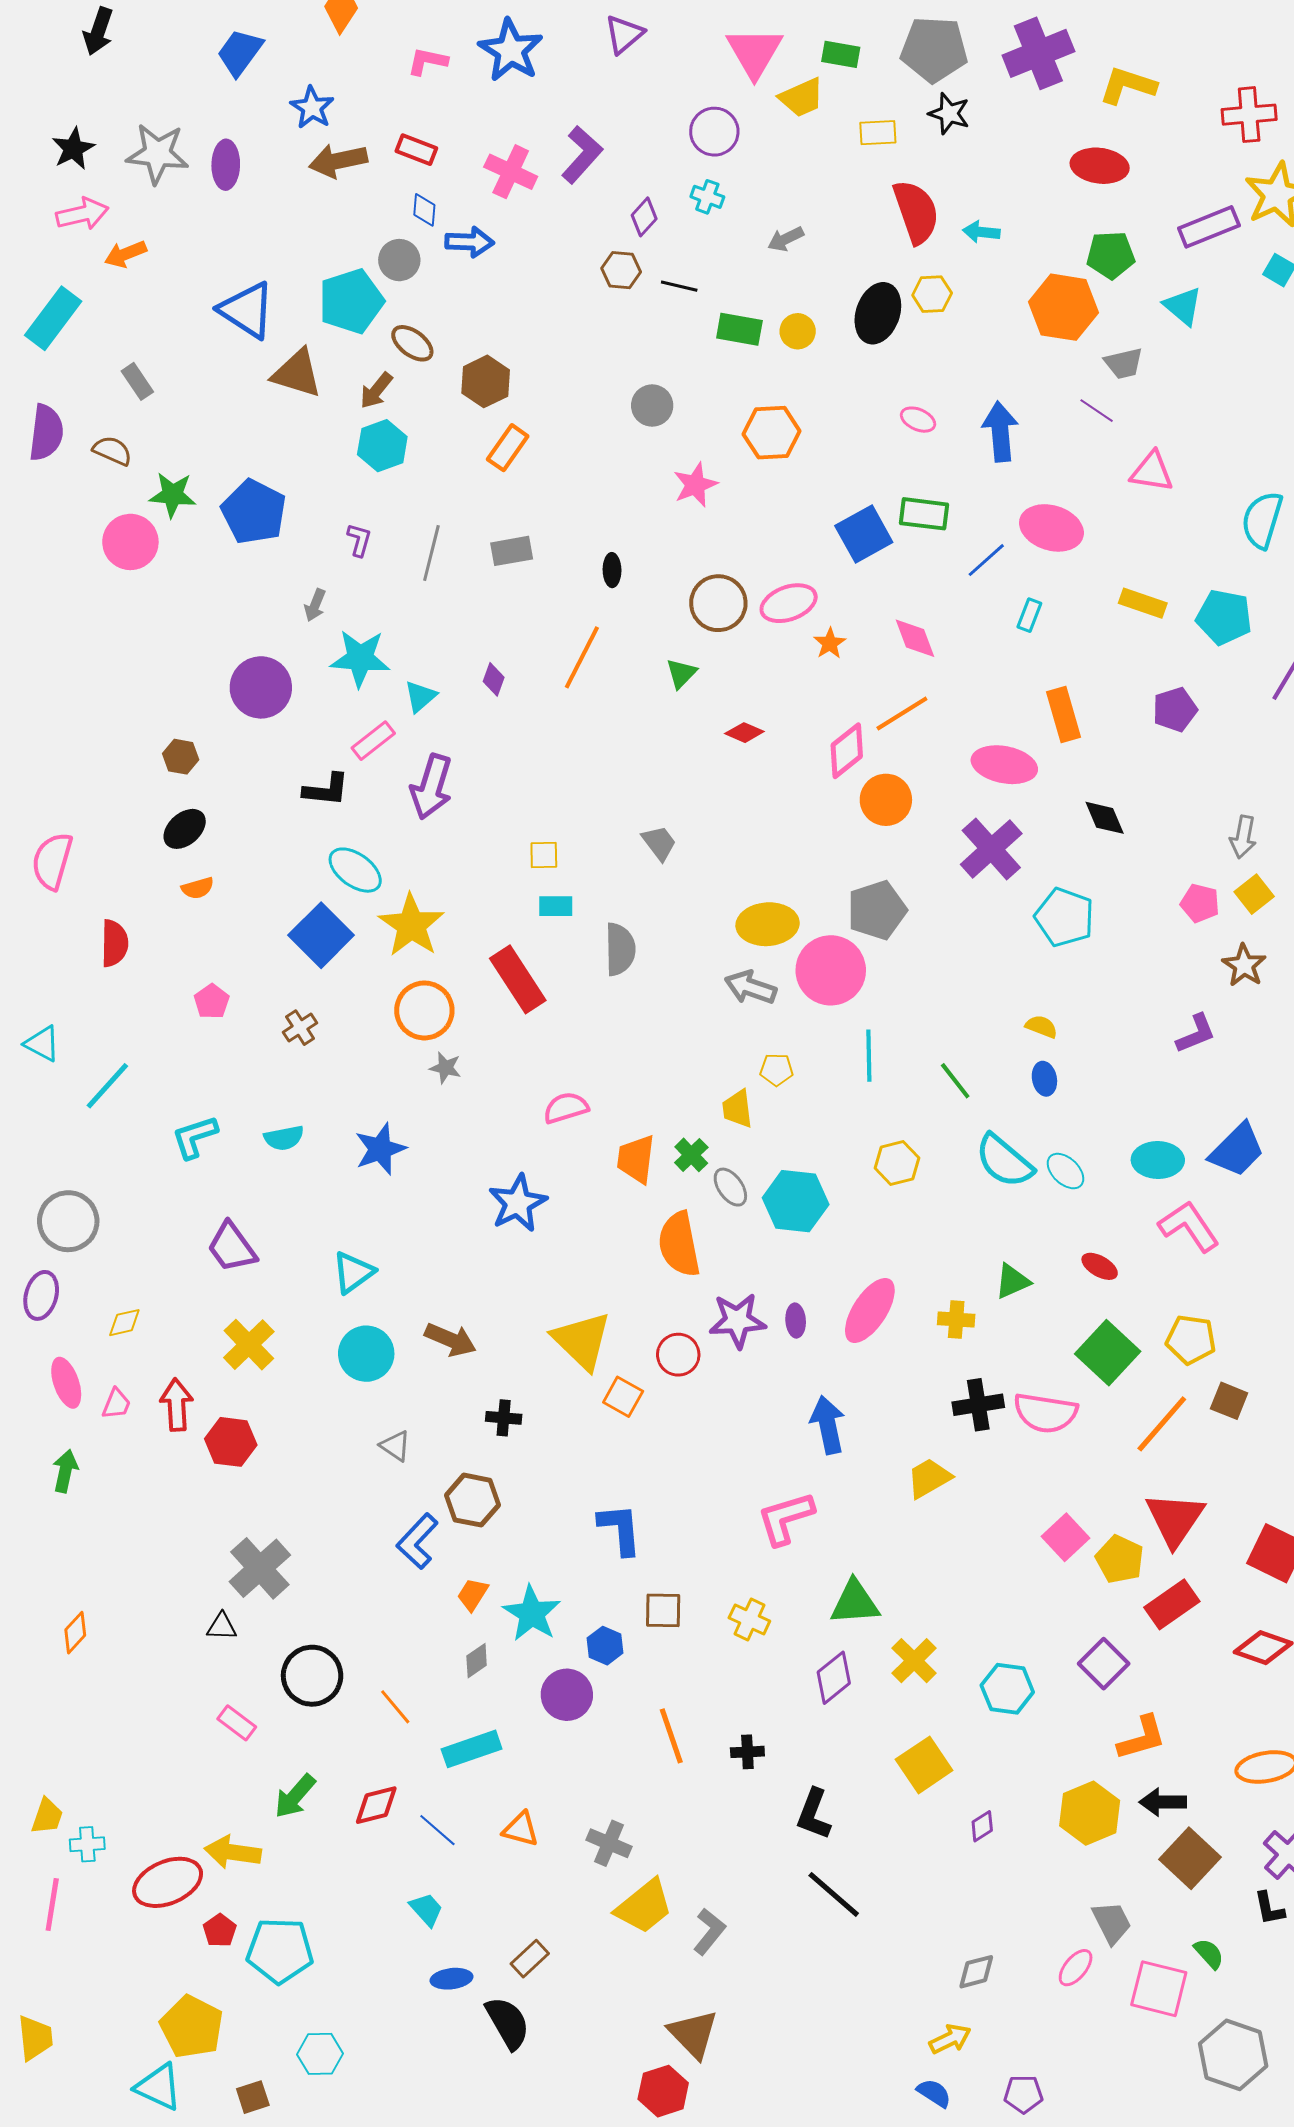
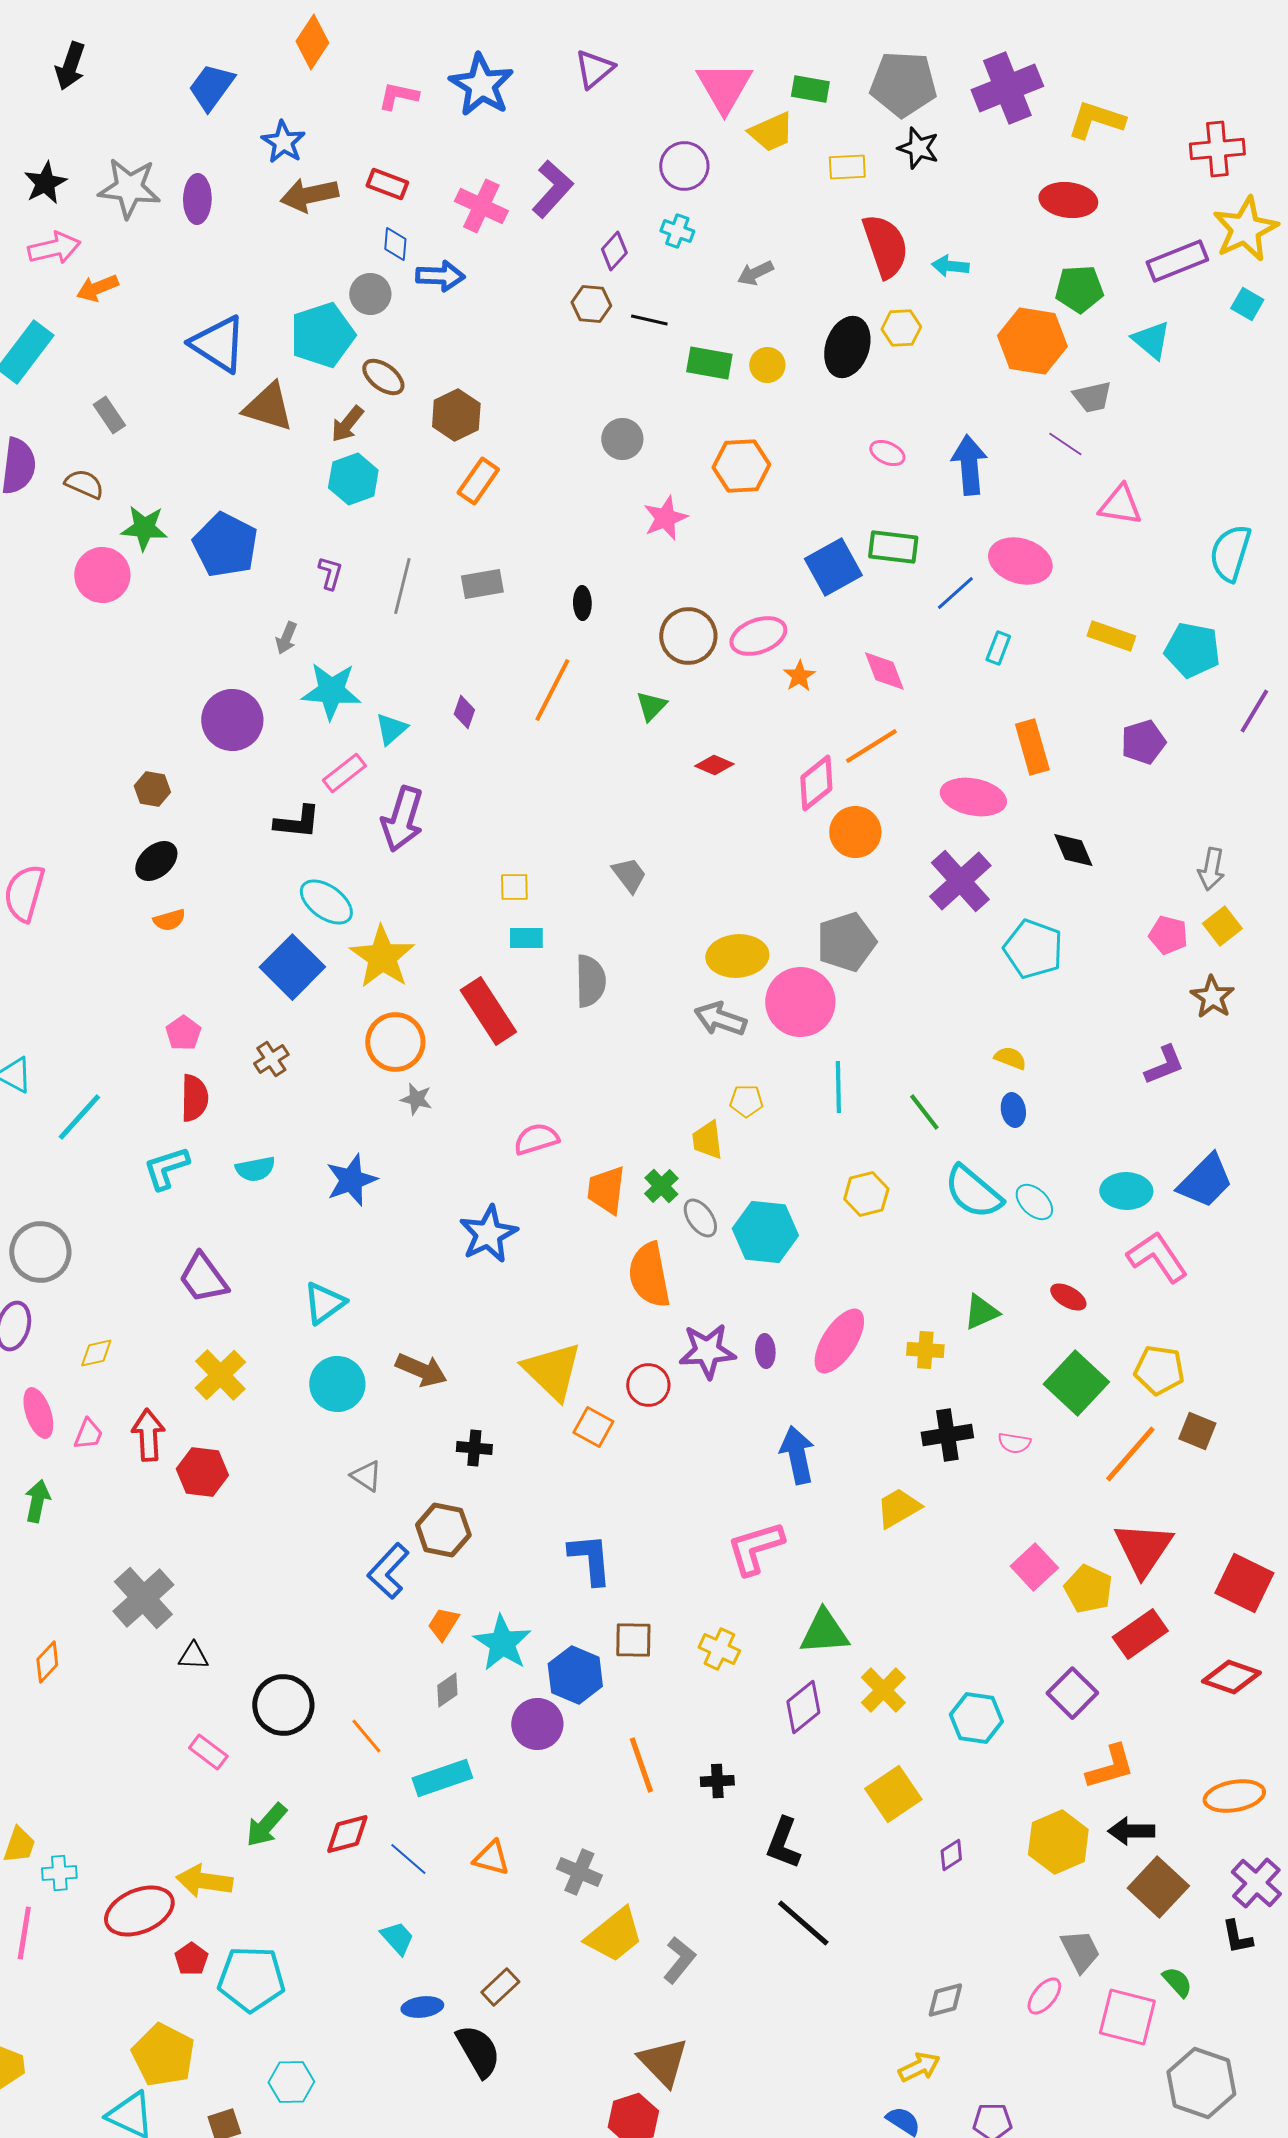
red semicircle: (114, 943) -> (194, 1098), moved
pink semicircle: (1045, 1413) -> (1014, 1443), size x0.5
gray cross: (260, 1568) -> (143, 1598), moved
blue hexagon: (605, 1646) -> (575, 1675), size x1.5

